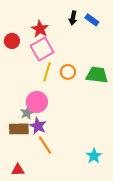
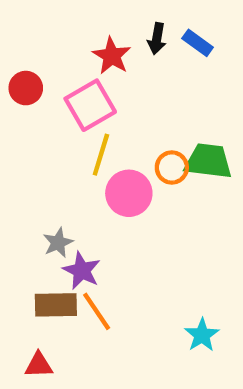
red star: (40, 29) -> (112, 56), moved
orange circle: (68, 72) -> (172, 168), moved
pink circle: (37, 102) -> (129, 193), moved
brown rectangle: (19, 129) -> (56, 305), moved

